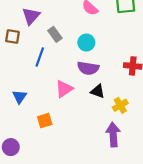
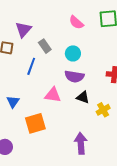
pink triangle: (64, 89) -> (53, 95), turned 42
orange square: (45, 121) -> (35, 123), size x1.5
purple arrow: (113, 135) -> (81, 143), moved

